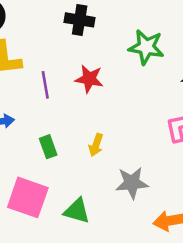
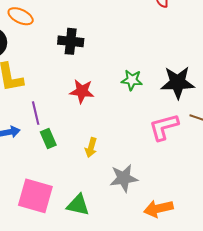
green star: (146, 47) -> (132, 80), moved, size x0.7
purple line: (45, 85) -> (36, 113), moved
green rectangle: (48, 147) -> (48, 139), moved

